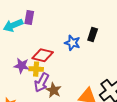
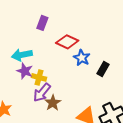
cyan arrow: (13, 25) -> (22, 55), moved
black rectangle: (93, 35) -> (103, 69), moved
red diamond: (43, 55) -> (67, 42), moved

